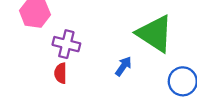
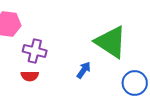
red semicircle: (61, 73) -> (30, 76), turned -90

